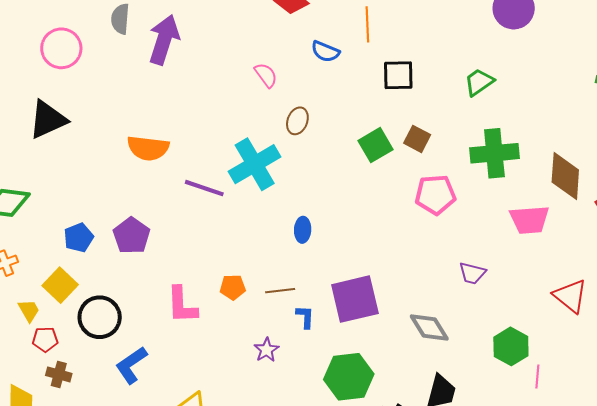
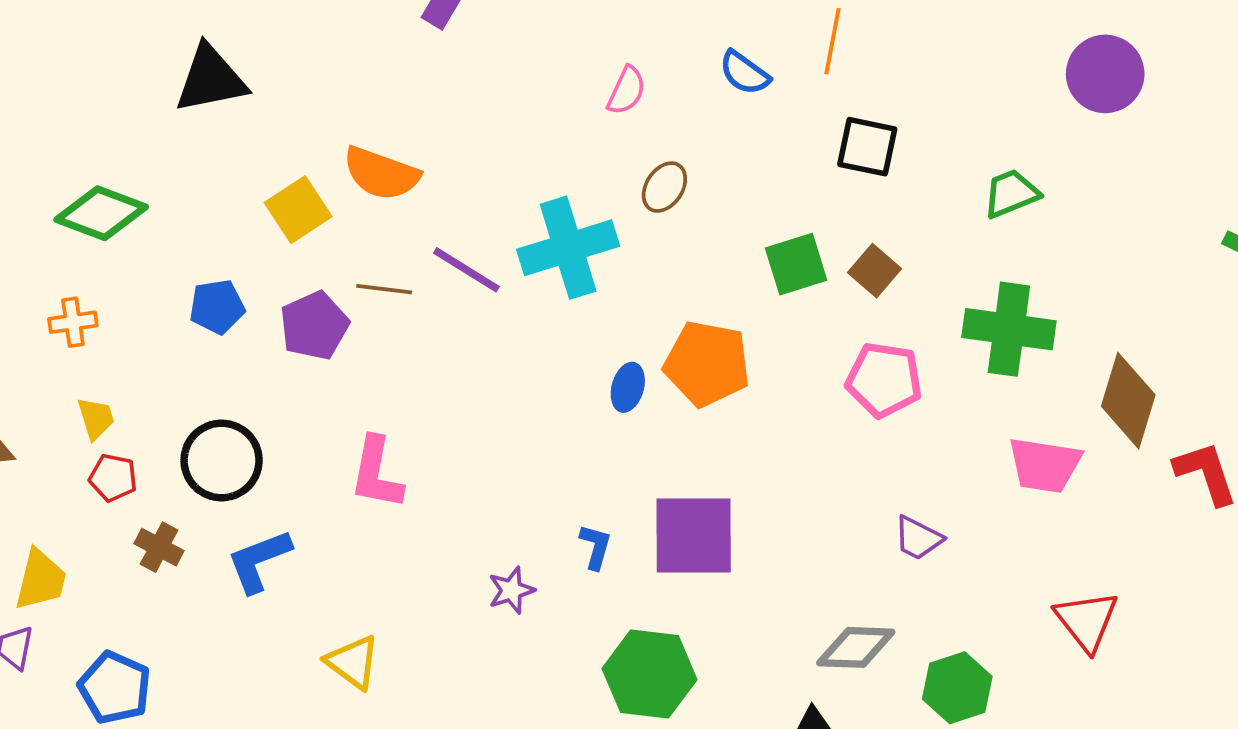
pink semicircle: (266, 75) -> (626, 90), turned 48
yellow square: (60, 285) -> (298, 210), moved
orange pentagon: (233, 287) -> (707, 364), moved, size x1.8
brown line: (280, 291) -> (384, 289), moved
gray diamond: (429, 328) -> (856, 647), moved, turned -69
brown cross: (59, 374) -> (159, 547), moved

